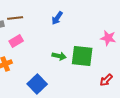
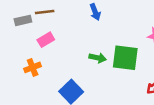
blue arrow: (57, 18) -> (95, 12), turned -56

